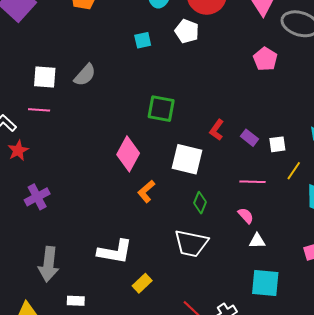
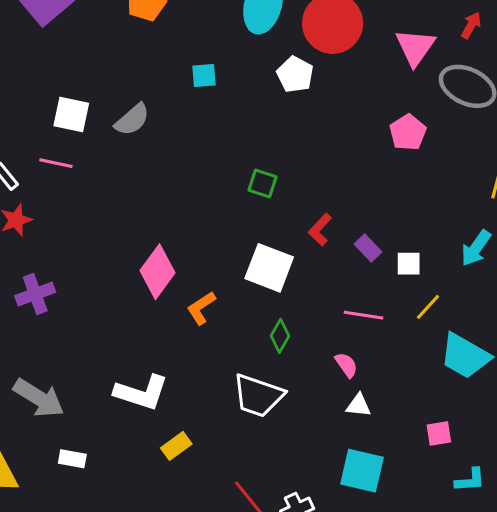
cyan square: (143, 40) -> (204, 75), moved
green square: (161, 109) -> (262, 183), moved, size x0.7
pink diamond: (128, 154) -> (157, 272), moved
gray arrow: (49, 264) -> (39, 398), turned -72

